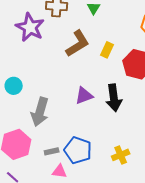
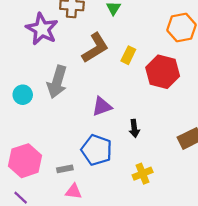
black arrow: (114, 98) -> (134, 128), moved, size x0.6
gray arrow: (40, 112) -> (57, 82), moved
blue pentagon: (78, 150) -> (97, 150), moved

